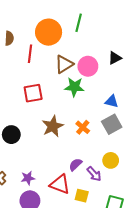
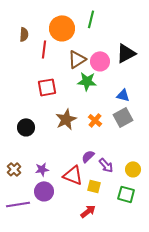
black triangle: (115, 58) -> (126, 53), size x1.5
yellow circle: (111, 160) -> (133, 169), moved

